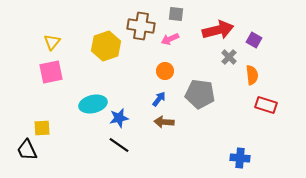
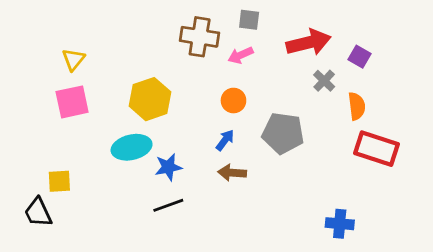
yellow hexagon: (106, 46) -> (150, 99), moved
red rectangle: (266, 105) -> (377, 149), size x1.4
black line: (119, 145) -> (168, 205), turned -55

